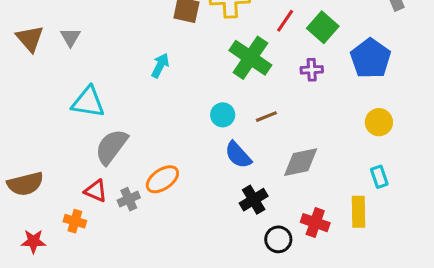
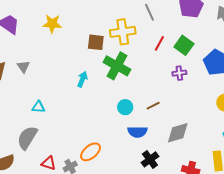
green cross: (250, 58) -> (117, 66), moved
cyan triangle: (88, 102) -> (38, 107), size x0.6
gray semicircle: (111, 147) -> (27, 138), moved
blue semicircle: (238, 155) -> (137, 132), turned -42

